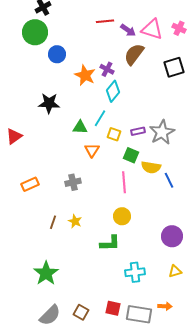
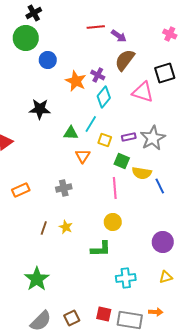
pink triangle: (152, 29) -> (143, 92), moved
brown square: (81, 312) -> (72, 318), turned 35

